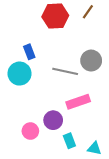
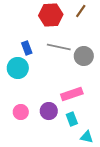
gray line: (65, 71) -> (59, 47), moved
pink circle: (30, 131) -> (21, 112), moved
cyan rectangle: (69, 141) -> (72, 119), moved

